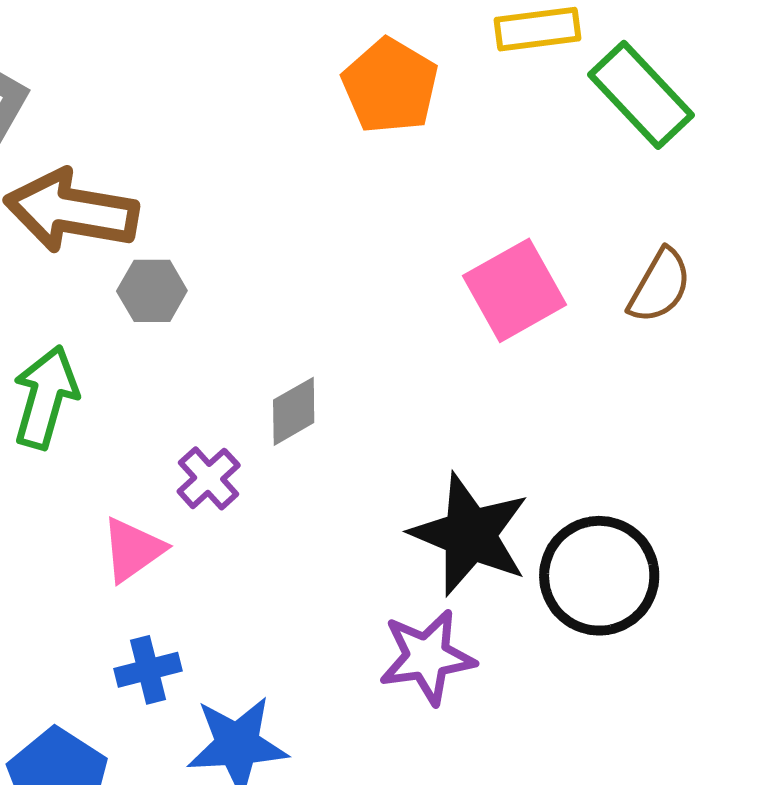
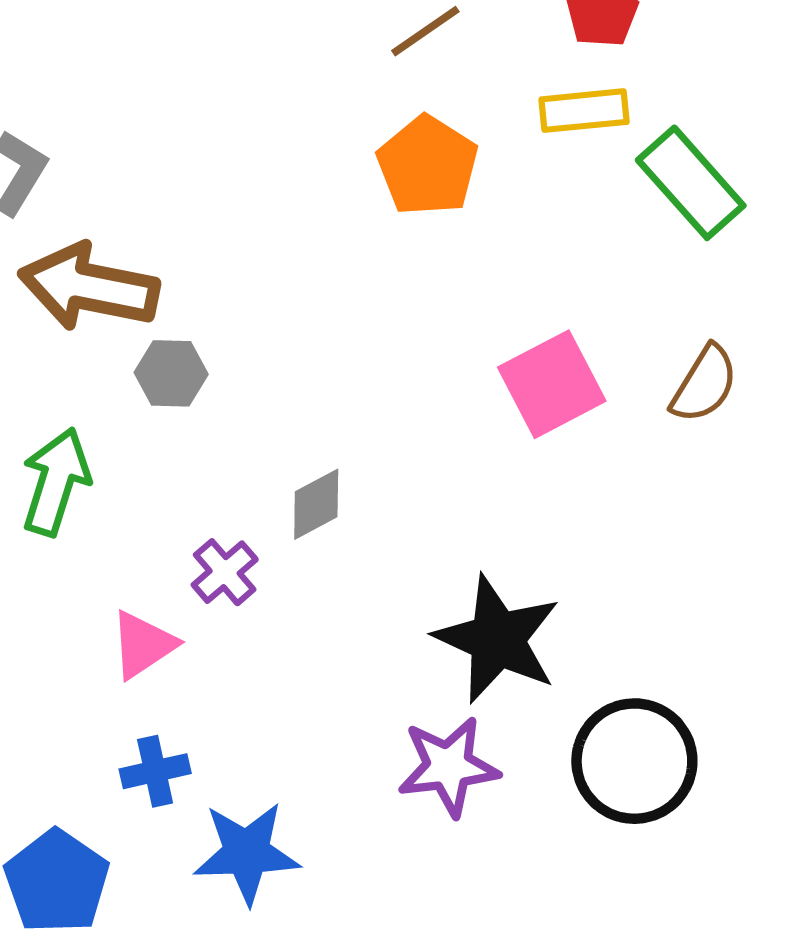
black circle: (599, 576) -> (634, 761), moved

